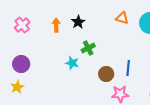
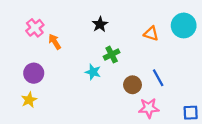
orange triangle: (122, 18) -> (151, 34), moved
orange arrow: (56, 25) -> (55, 42), moved, turned -32
blue line: (128, 68) -> (158, 78), turned -35

